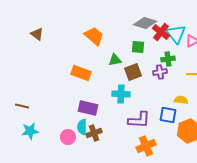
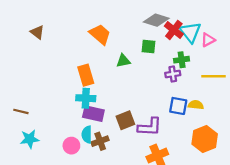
brown square: (133, 72) -> (125, 120), moved
orange rectangle: (81, 73) -> (86, 75), turned 54
cyan cross: (121, 94) -> (86, 98), moved
blue square: (168, 115) -> (178, 106), moved

